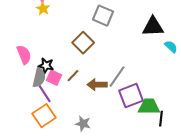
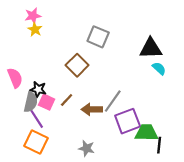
cyan semicircle: (171, 47) -> (159, 68), moved
orange square: (44, 116) -> (36, 142), turned -30
gray star: (83, 124) -> (87, 148), moved

